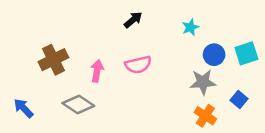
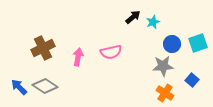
black arrow: (133, 20) -> (133, 17), moved
gray diamond: (78, 104) -> (45, 86), moved

